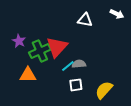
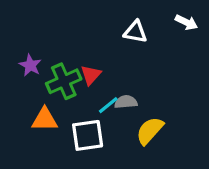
red triangle: (57, 47) -> (91, 75), size x0.6
white square: (76, 85) -> (88, 135), moved, size x1.5
yellow semicircle: (104, 90) -> (150, 131), moved

